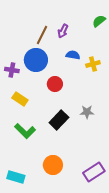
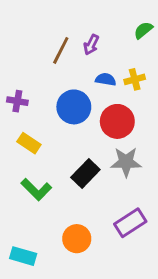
blue circle: (36, 60) -> (74, 107), moved
yellow cross: (93, 64) -> (135, 79), moved
red circle: (55, 84) -> (117, 121), moved, size x1.5
gray star: (87, 112) -> (126, 162), size x1.5
purple rectangle: (94, 172) -> (130, 223), moved

